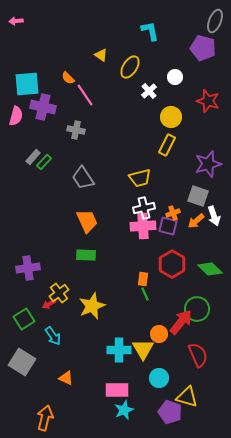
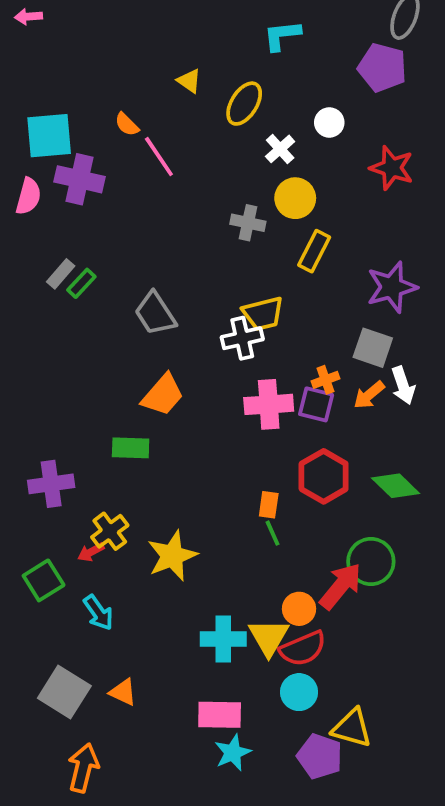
cyan L-shape: (150, 31) -> (282, 35), turned -85
yellow circle: (171, 117) -> (295, 198), moved
gray cross: (76, 130) -> (248, 223), moved
white cross: (144, 208) -> (242, 338), moved
orange trapezoid: (87, 221) -> (163, 395), turned 65
green rectangle: (86, 255) -> (131, 448), moved
red semicircle: (198, 355) -> (303, 649), moved, turned 90
gray square: (22, 362) -> (64, 692), moved

